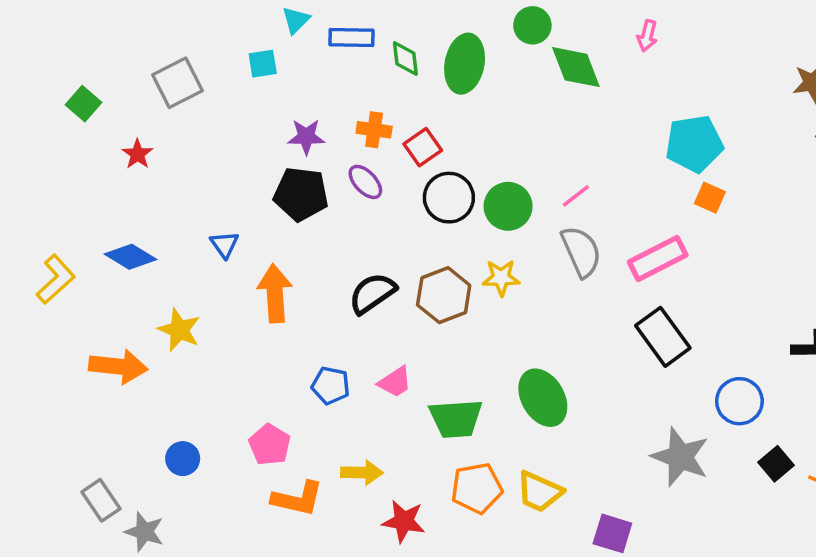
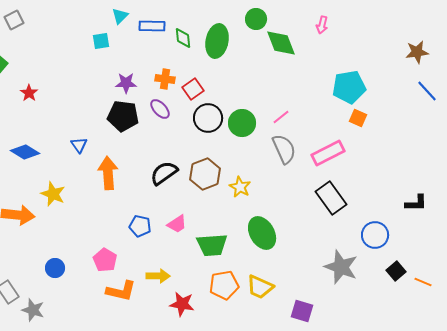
gray square: (177, 83) -> (14, 20), moved, size x0.7
yellow star: (501, 278) -> (240, 187), moved, turned 30

